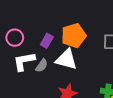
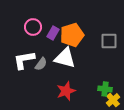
pink circle: (15, 38) -> (33, 27), moved
purple rectangle: (47, 41) -> (53, 33), moved

